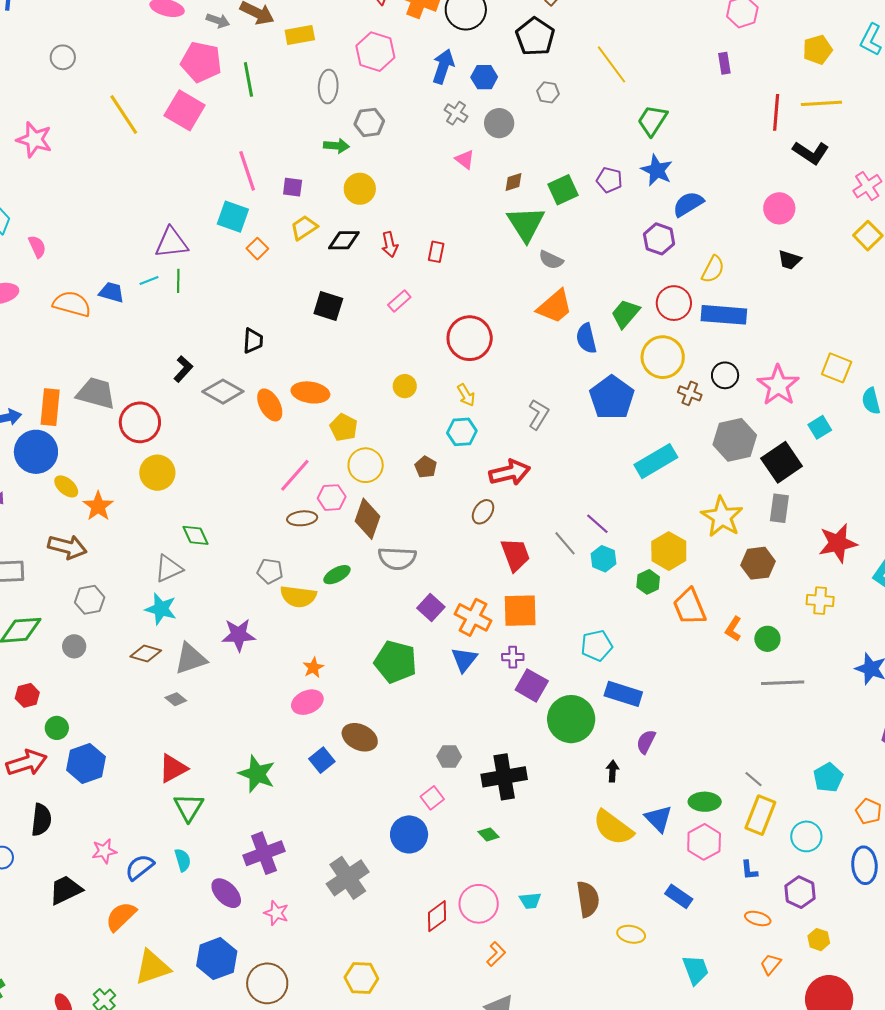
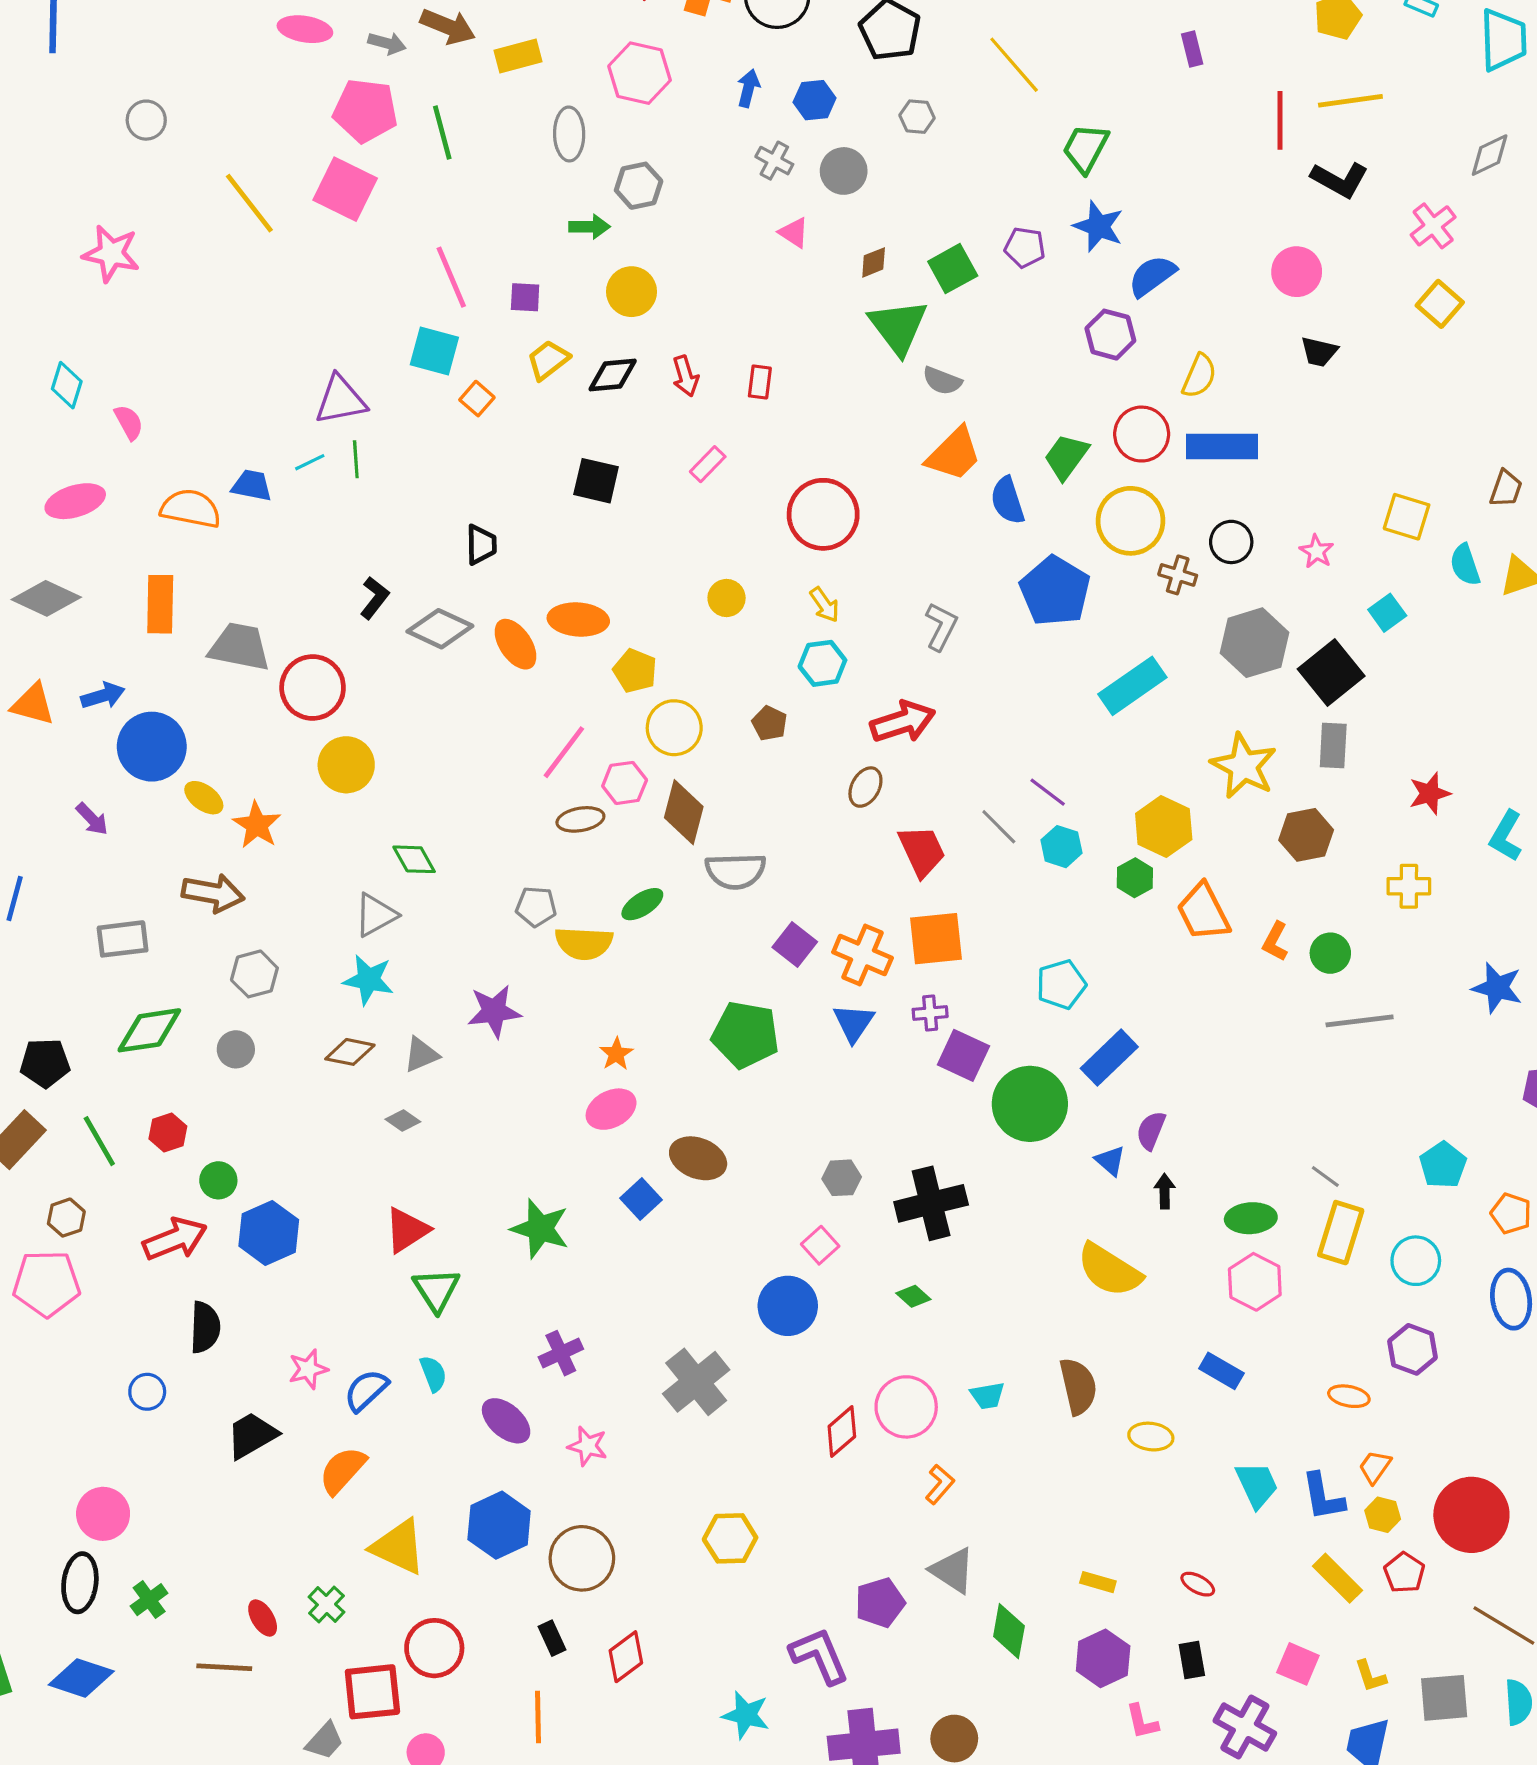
blue arrow: (443, 66) -> (748, 88), size x0.7
pink star: (778, 385) -> (1316, 551), size x0.5
orange rectangle: (50, 407) -> (160, 604), moved
red star: (838, 543) -> (1430, 793), size x0.7
gray triangle: (191, 659) -> (421, 1055), size x0.7
blue rectangle: (623, 694) -> (1109, 1058), turned -57
black arrow: (612, 771) -> (1165, 1191), moved
blue triangle: (658, 819) -> (1110, 1161), moved, size x0.7
purple cross: (264, 853) -> (561, 1353), size x0.7
blue L-shape: (749, 870) -> (1323, 1497), moved, size x1.6
yellow hexagon: (819, 940) -> (1383, 1515), moved
yellow triangle: (152, 967) -> (398, 1547), turned 48

